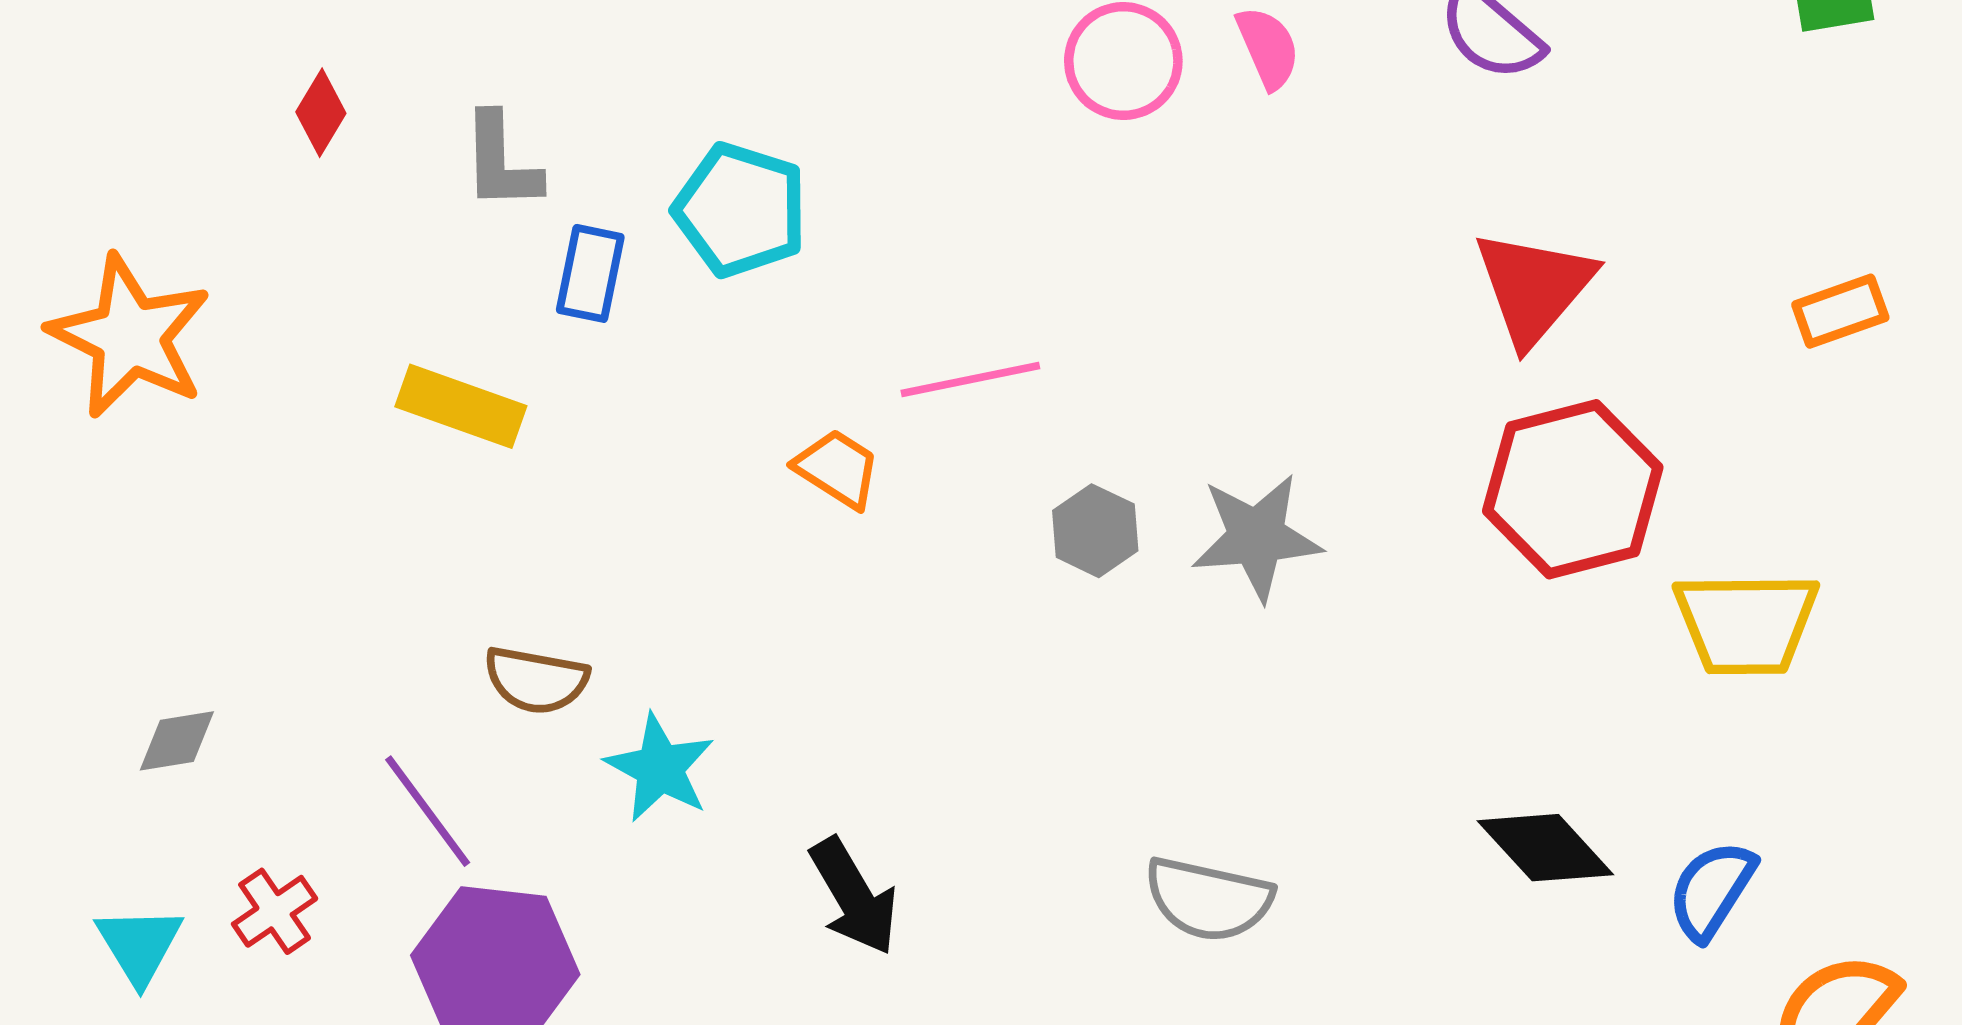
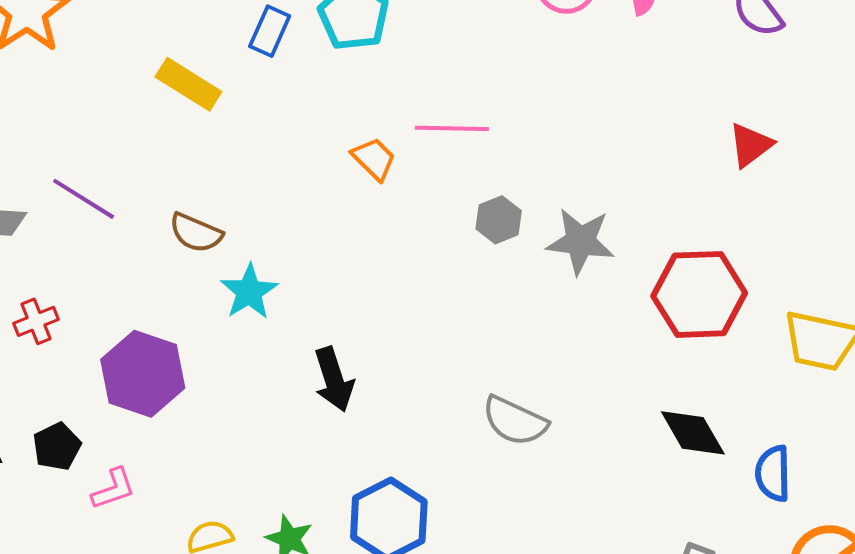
red triangle: (1534, 287) -> (750, 145), size x0.7
red hexagon: (1573, 489) -> (699, 294), moved
purple line: (428, 811) -> (84, 199), moved, turned -34
blue semicircle: (1712, 890) -> (773, 473), turned -46

